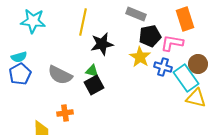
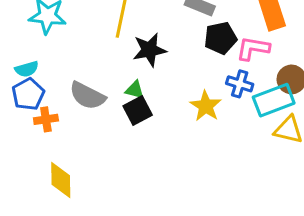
yellow star: (140, 57) -> (206, 106), moved
cyan rectangle: (186, 78) -> (274, 100), turned -76
orange cross: (65, 113) -> (46, 119), moved

